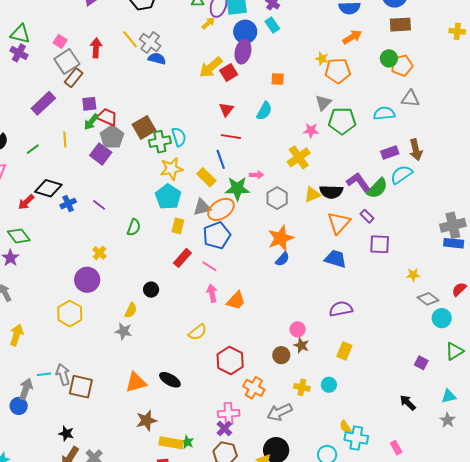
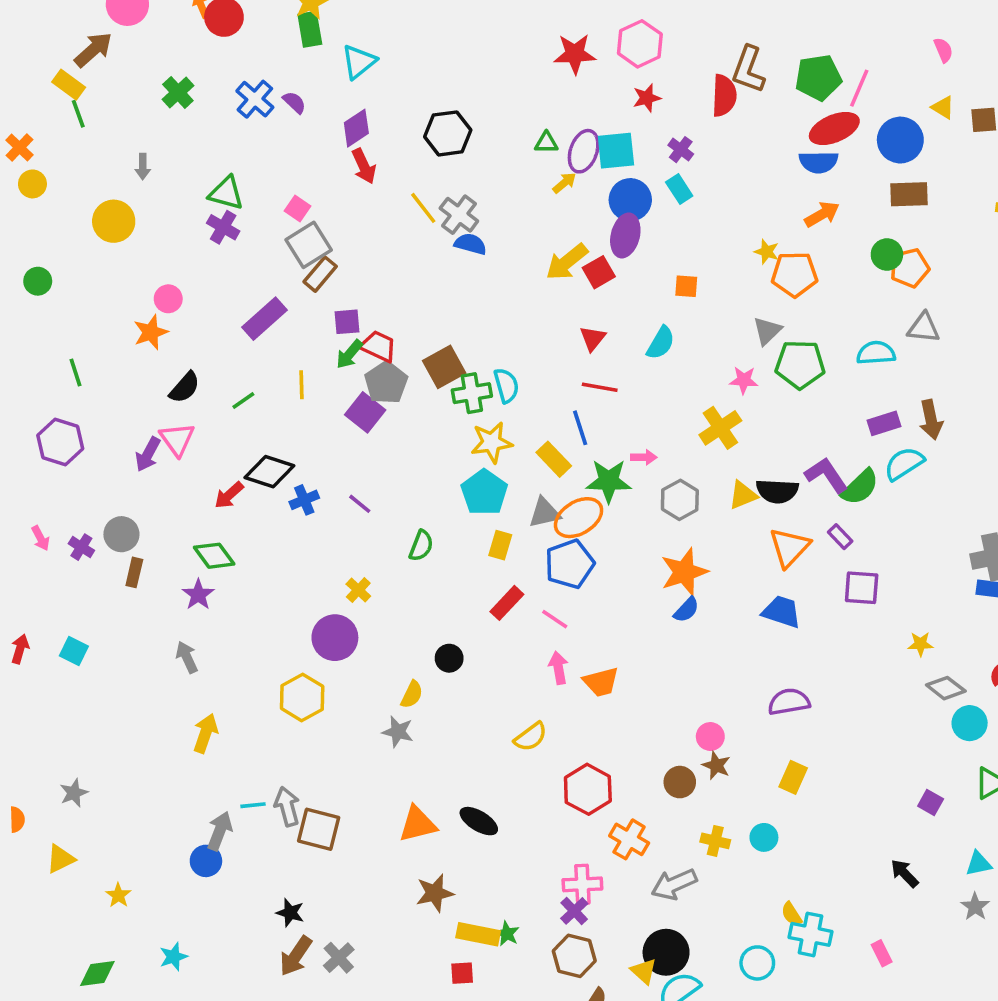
red arrow: (96, 48) -> (364, 166), moved, turned 150
orange trapezoid: (236, 301) -> (601, 682), turned 30

